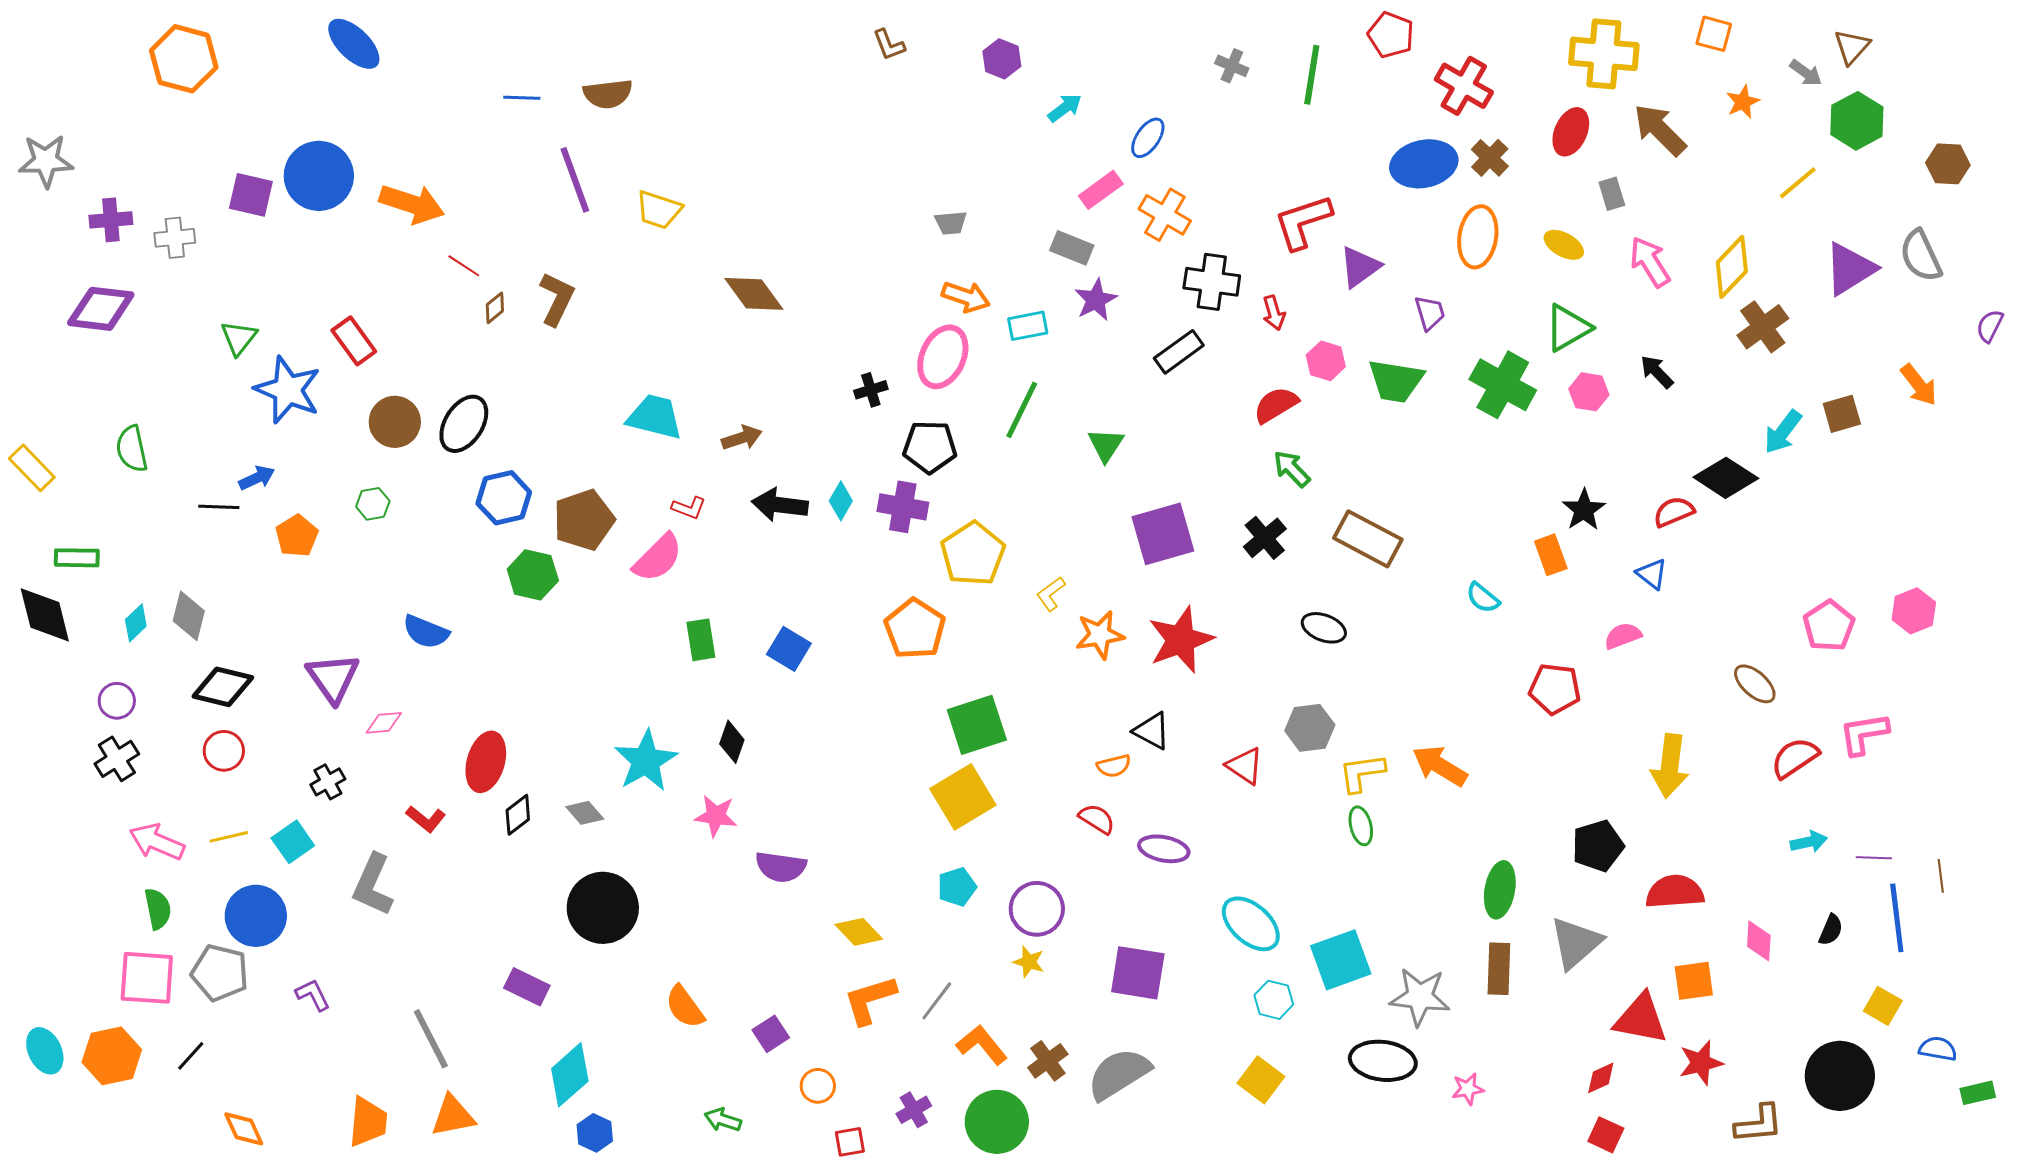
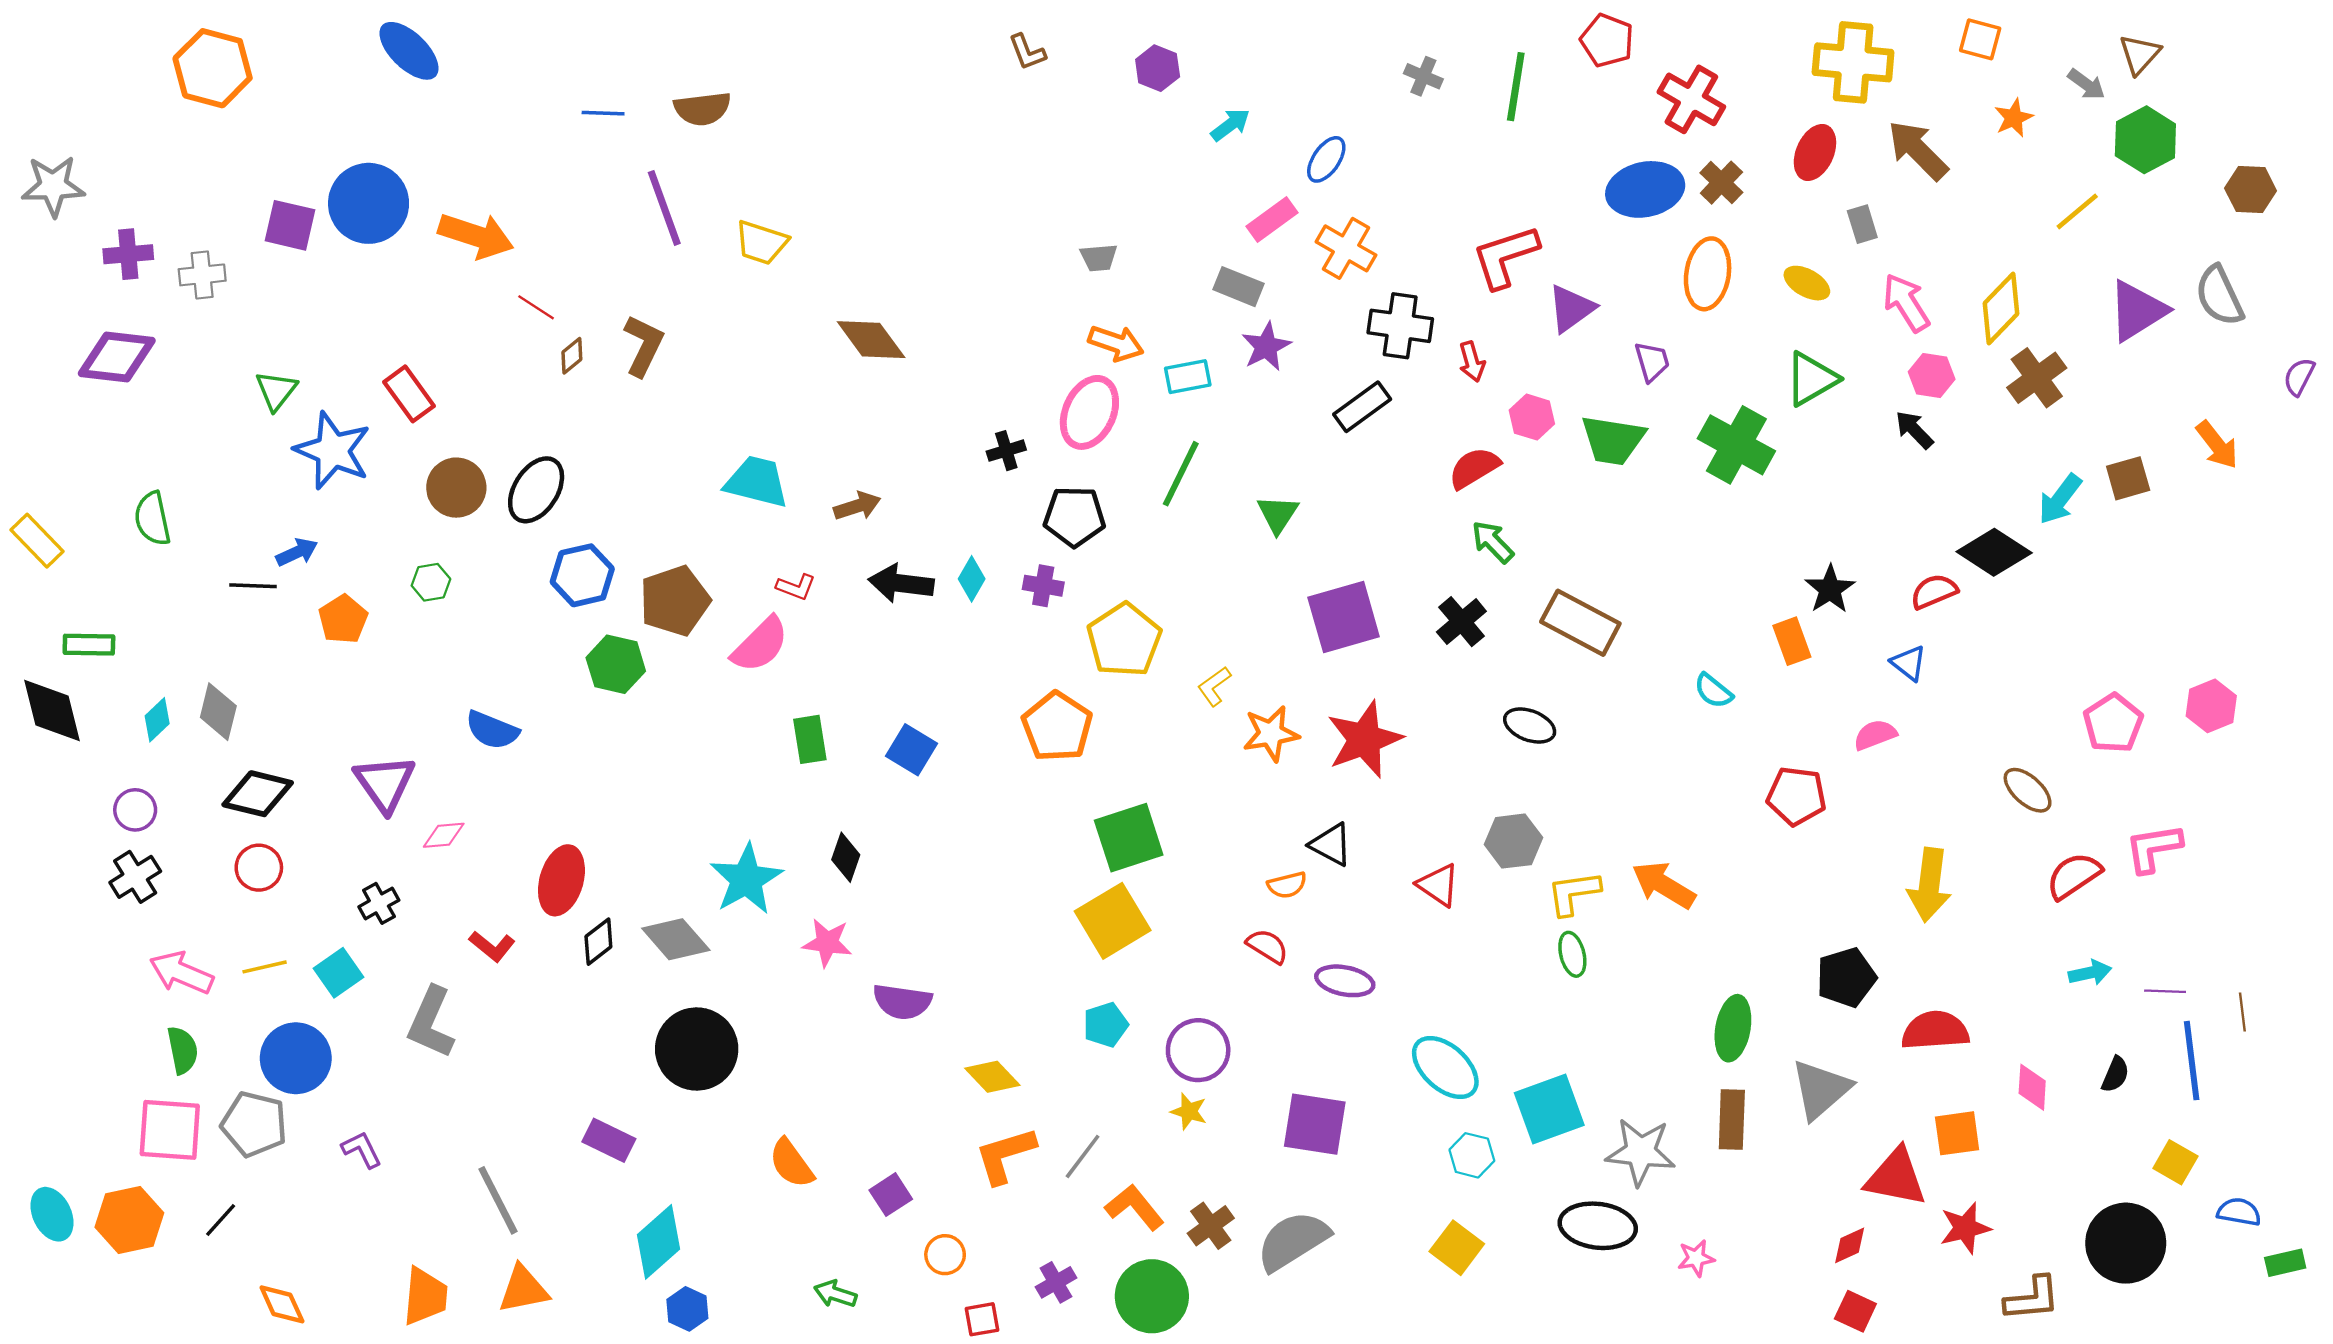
pink hexagon: (1589, 392) -> (1932, 375), moved
purple cross: (903, 507) -> (1043, 586), size x0.7
gray diamond: (585, 813) -> (676, 939), size x1.5

